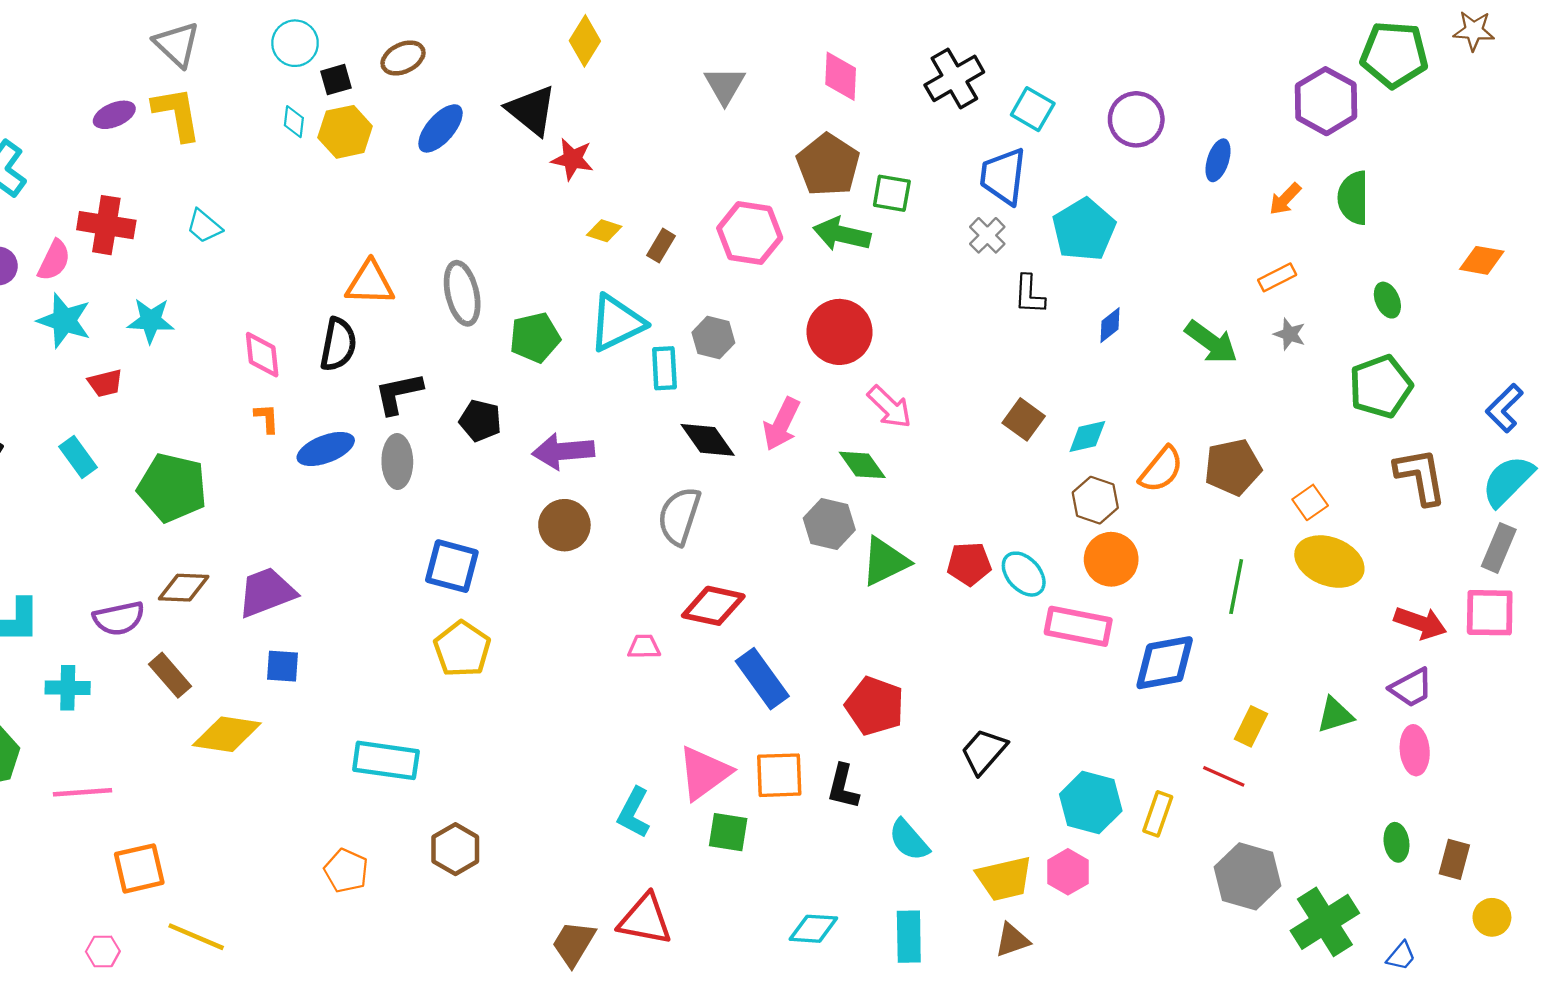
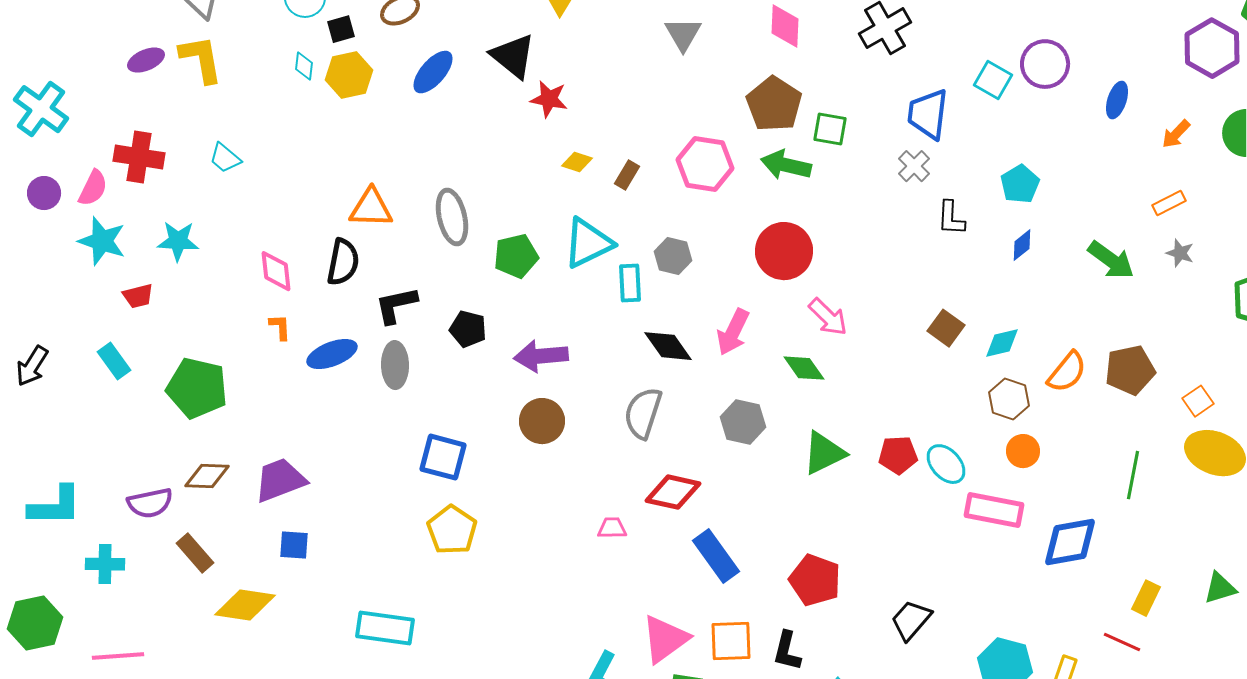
cyan square: (1033, 109) -> (993, 80), moved
cyan pentagon: (1084, 230) -> (1020, 184), moved, size x0.7
gray hexagon: (829, 524) -> (743, 422), moved
orange circle: (1111, 559) -> (1023, 451), size x0.7

